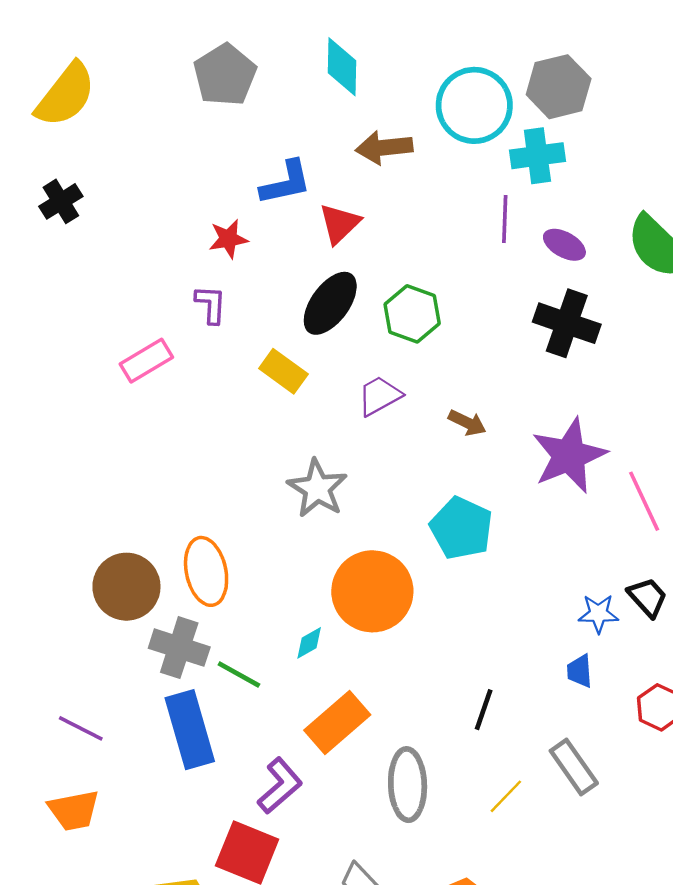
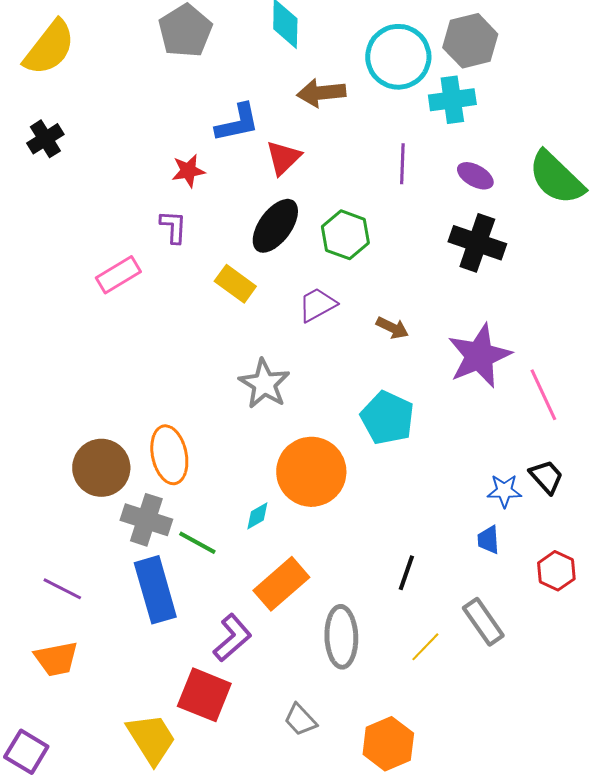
purple line: (505, 219) -> (402, 164), moved

